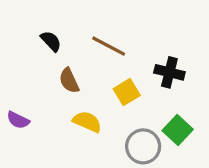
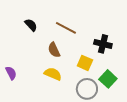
brown semicircle: (69, 81) -> (54, 50), moved
yellow square: (127, 92) -> (85, 63), moved, turned -35
purple semicircle: (18, 120) -> (11, 73), turned -144

